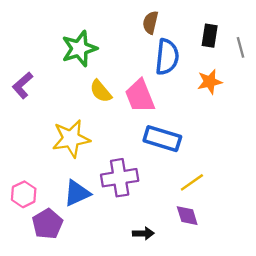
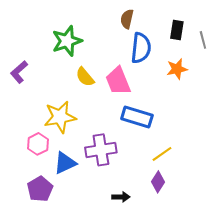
pink hexagon: (24, 194) -> (38, 144), moved
purple diamond: (187, 216) -> (158, 182), turned 50

